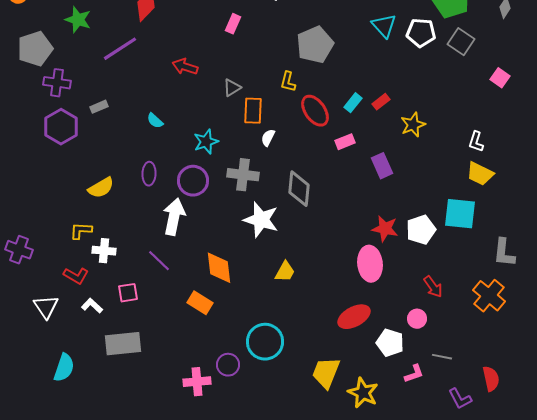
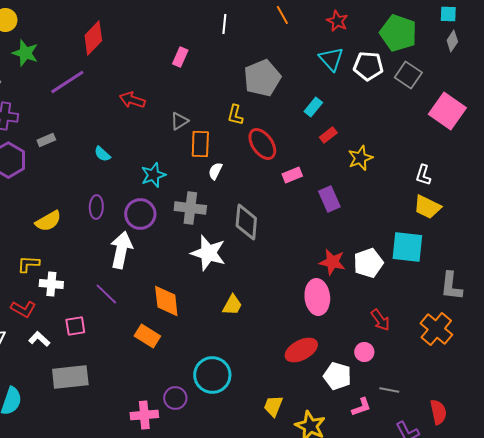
pink square: (500, 78) -> (447, 111), size x1.8
cyan rectangle: (353, 103) -> (313, 107), moved
yellow trapezoid: (326, 373) -> (273, 406), size x0.7

